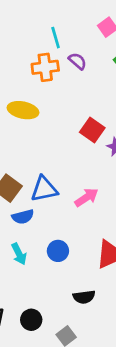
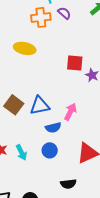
red square: (92, 130) -> (75, 63), turned -30
pink arrow: (86, 197) -> (70, 112), turned -30
blue semicircle: (23, 217) -> (53, 128), moved

